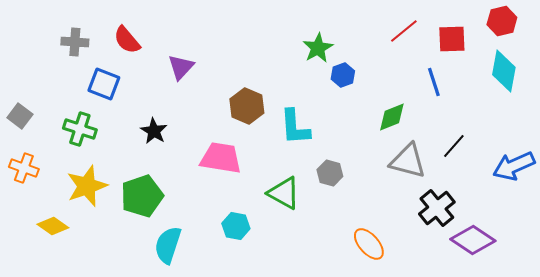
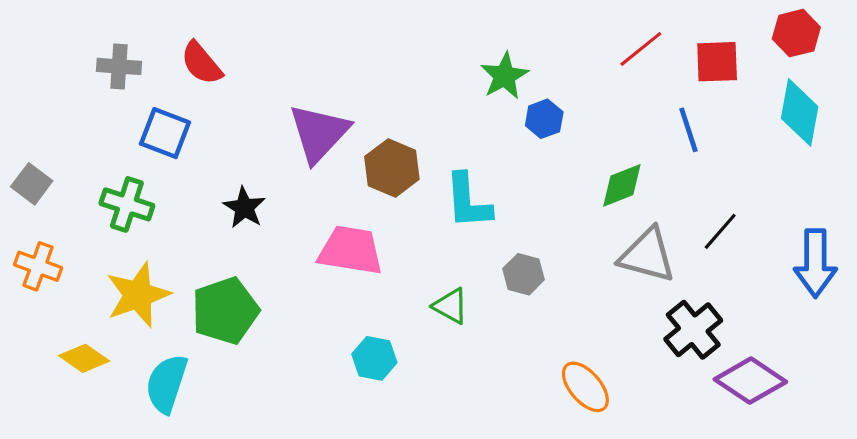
purple triangle: (181, 67) -> (319, 133), moved, size x1.5
blue arrow: (514, 166) -> (815, 263), turned -66
green triangle: (284, 193) -> (451, 306), size x0.7
cyan semicircle: (168, 245) -> (167, 384), moved

